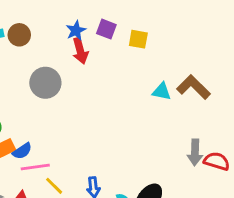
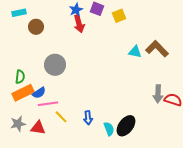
brown circle: (19, 35) -> (36, 27), moved
yellow square: (138, 39) -> (119, 16), turned -32
gray circle: (45, 83) -> (55, 65), moved

